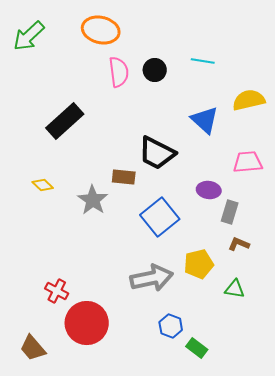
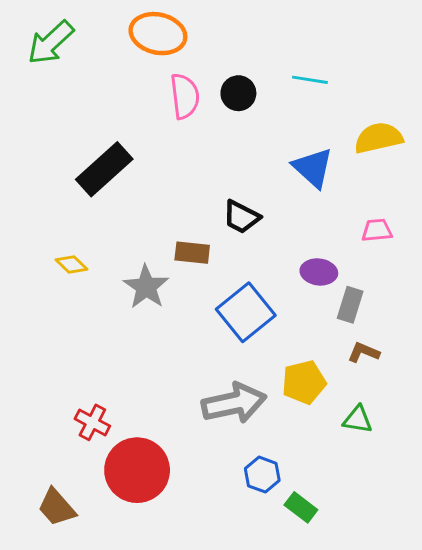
black trapezoid: (157, 153) -> (241, 217), size x0.7
pink trapezoid: (248, 162) -> (377, 230), size x0.7

